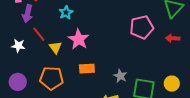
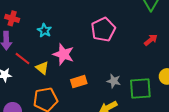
pink pentagon: (142, 27) -> (103, 29), moved
red arrow: (173, 38) -> (151, 40), moved, turned 152

